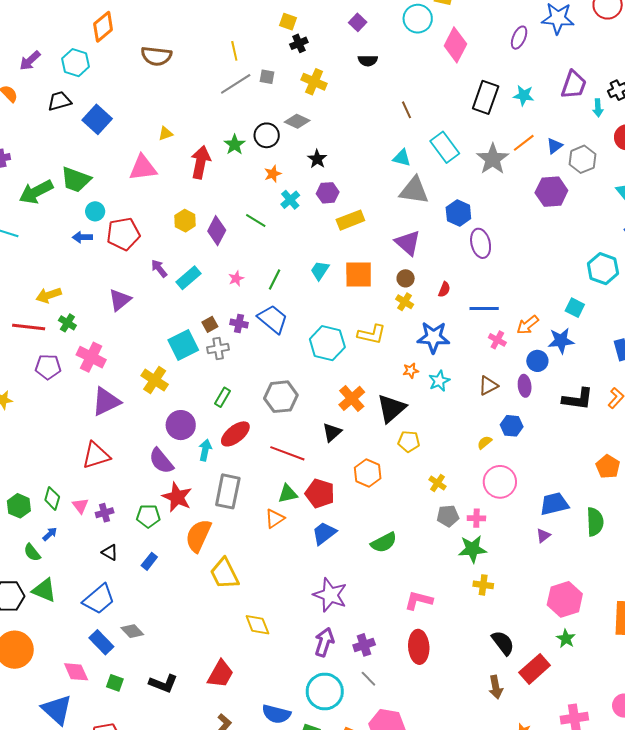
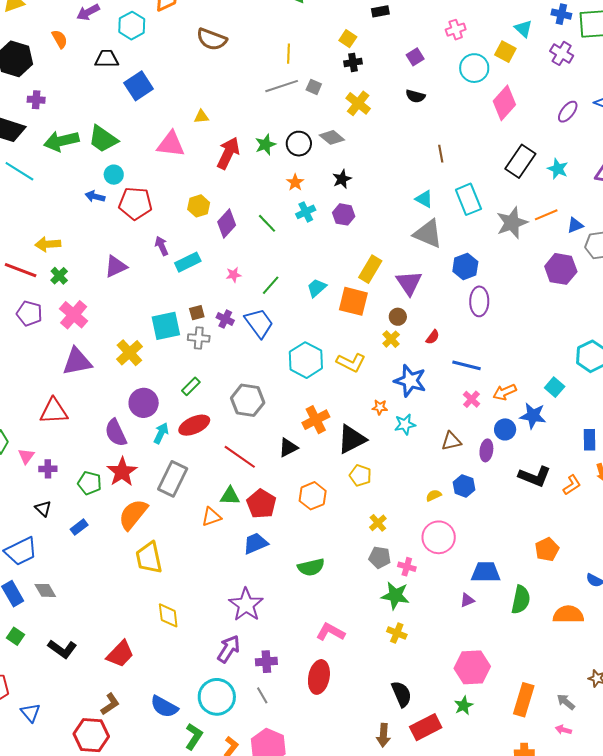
orange star: (273, 174) -> (295, 182), turned -30
yellow rectangle: (350, 220) -> (370, 269), moved, turned -52

